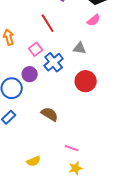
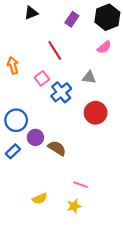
purple circle: (30, 74) -> (35, 137), moved
yellow star: (76, 168) -> (74, 206), moved

